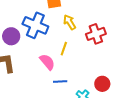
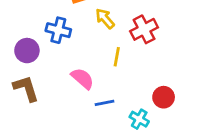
blue cross: (35, 25) -> (58, 30), size x0.7
yellow line: (64, 49) -> (117, 57), moved

